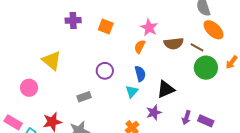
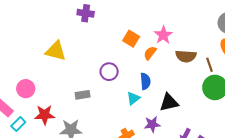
orange square: (106, 27) -> (131, 39), moved
brown line: (197, 47) -> (210, 65), turned 32
yellow triangle: (52, 61) -> (56, 51), turned -35
pink circle: (29, 88) -> (26, 89), moved

